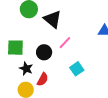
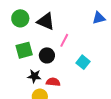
green square: (15, 48) -> (24, 50), moved
red semicircle: (43, 79) -> (53, 82), turned -96

